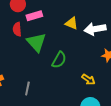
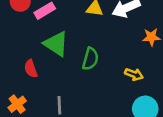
red semicircle: (17, 29) -> (31, 69), moved

